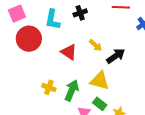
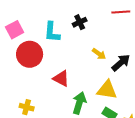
red triangle: (69, 52) -> (61, 78), moved
yellow cross: (49, 87) -> (27, 107), moved

